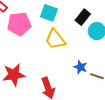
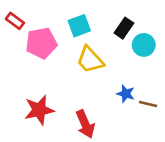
cyan square: (49, 13) -> (79, 26), turned -36

